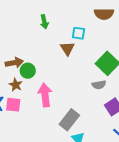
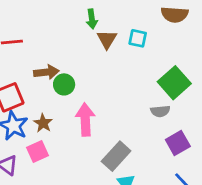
brown triangle: (67, 48) -> (107, 39), moved
brown star: (16, 85) -> (43, 123), moved
pink square: (13, 105) -> (37, 152), moved, turned -35

